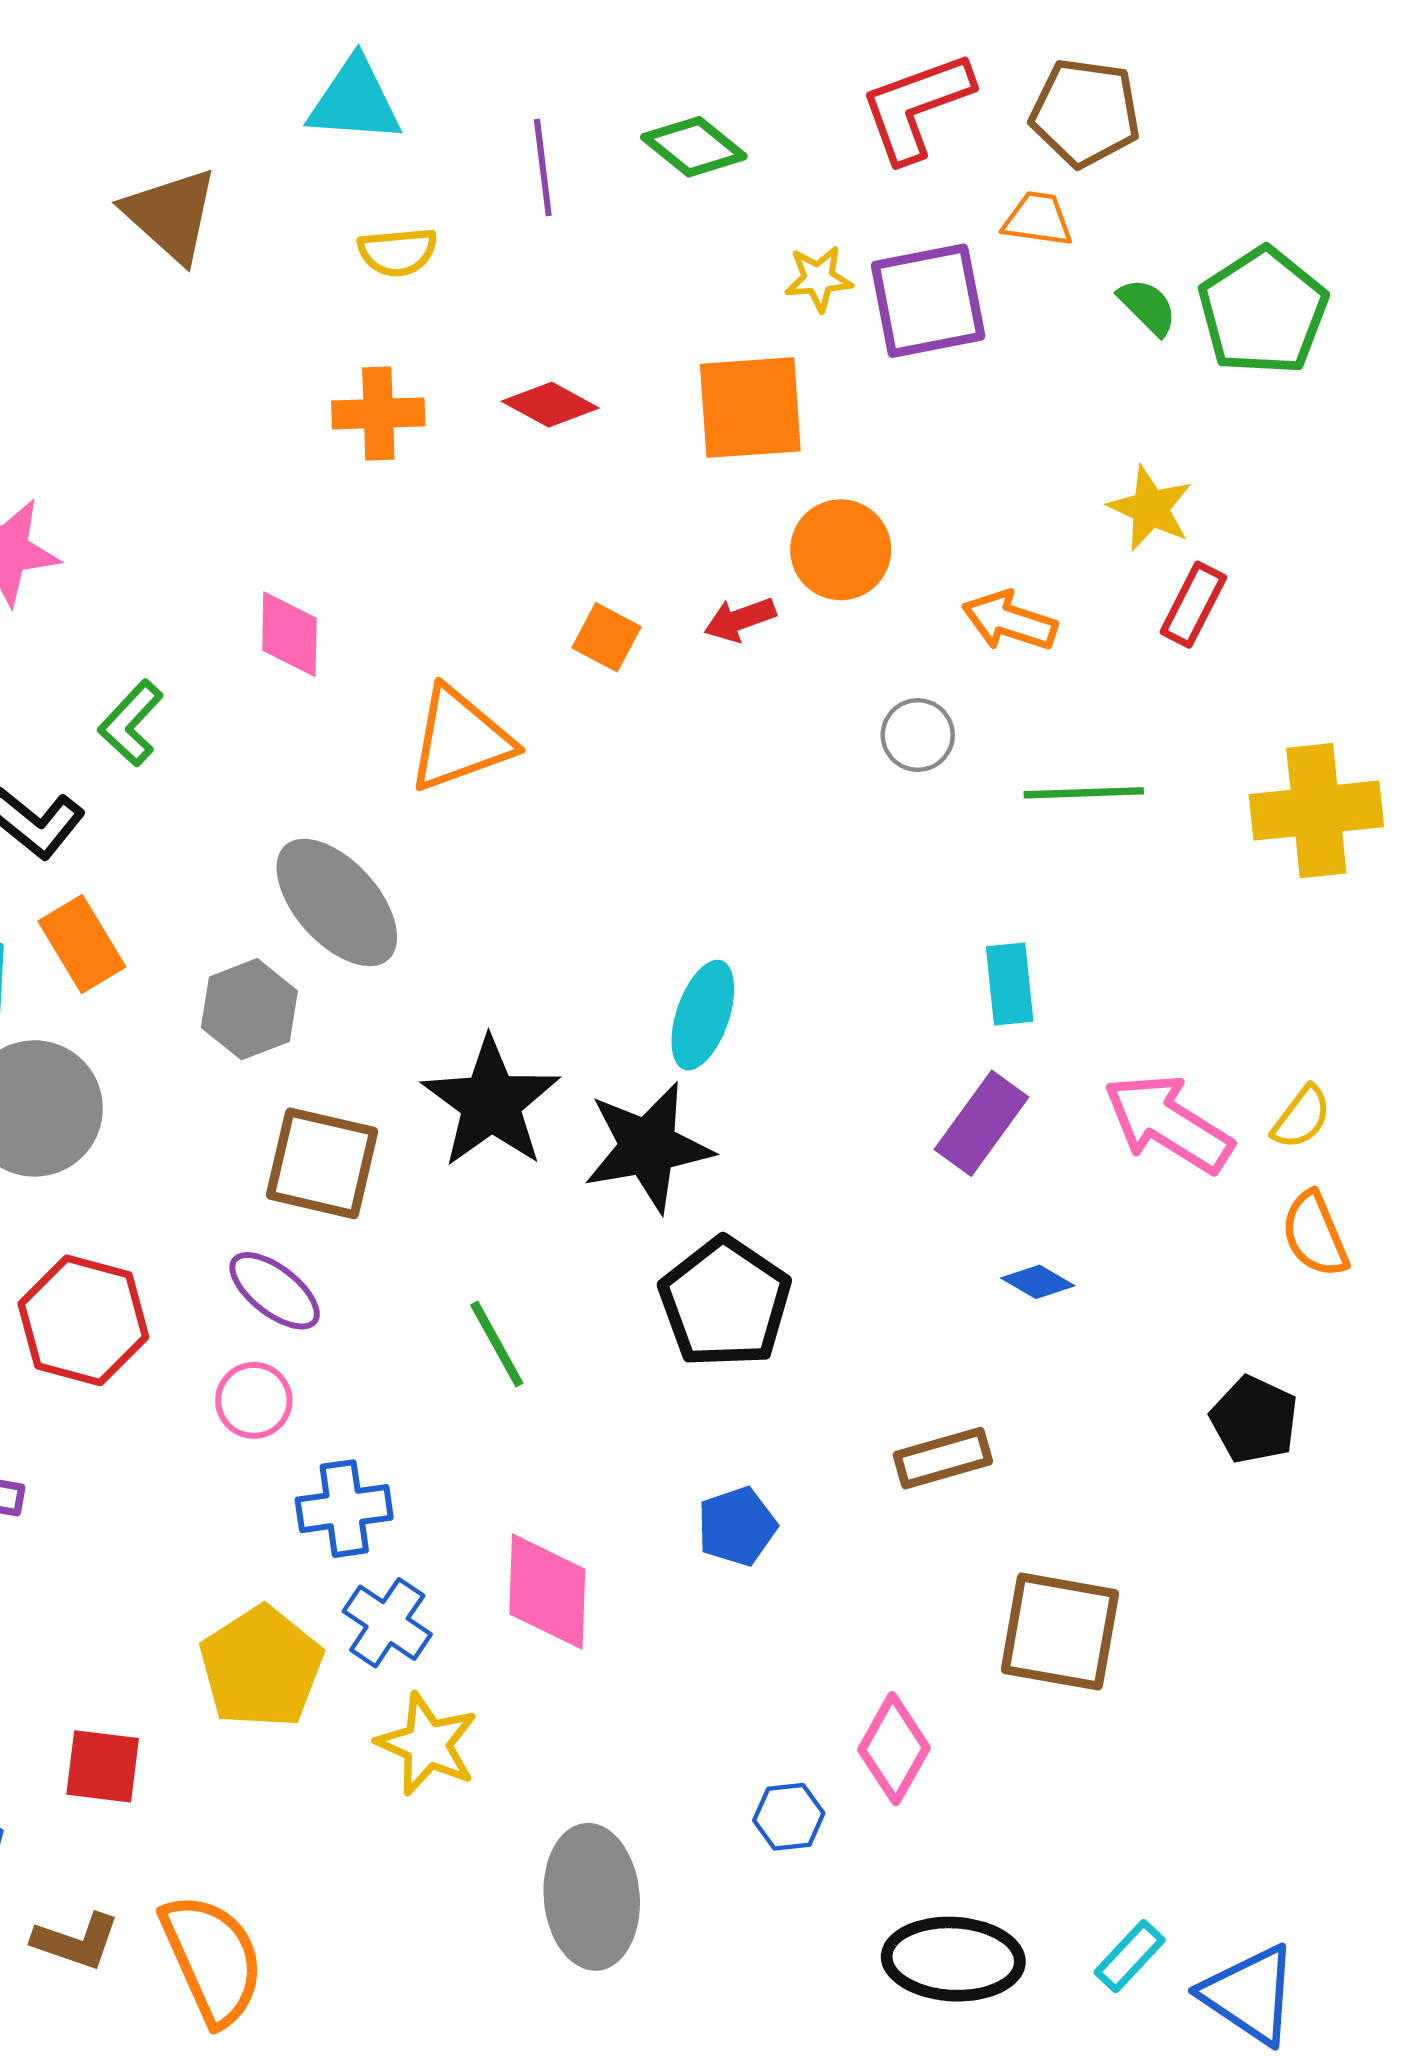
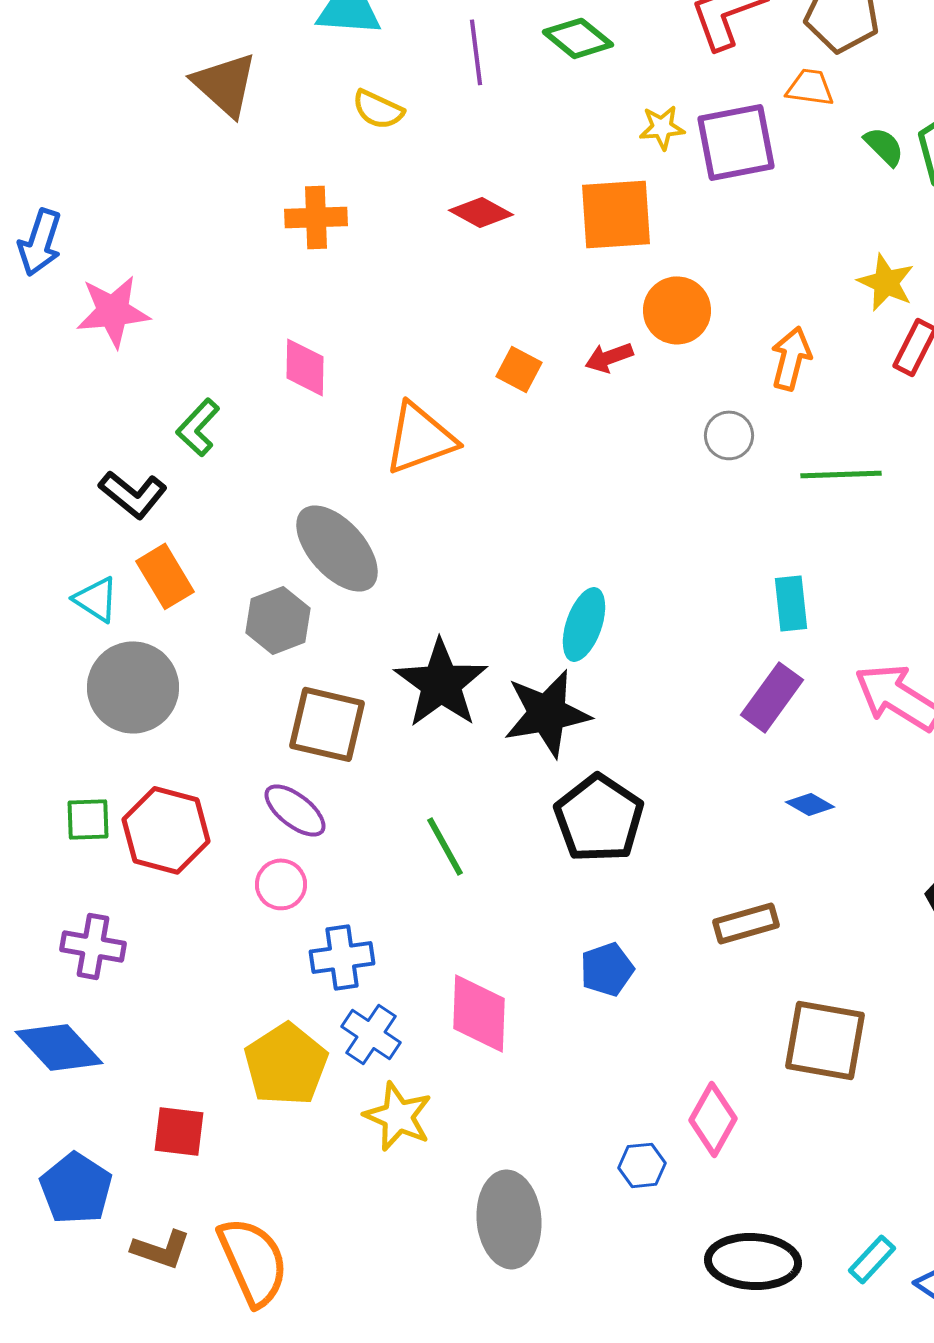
yellow semicircle: (398, 252) -> (378, 109), turned 30
orange cross: (378, 413) -> (316, 217), moved
orange arrow: (1010, 621) -> (791, 358), turned 86

